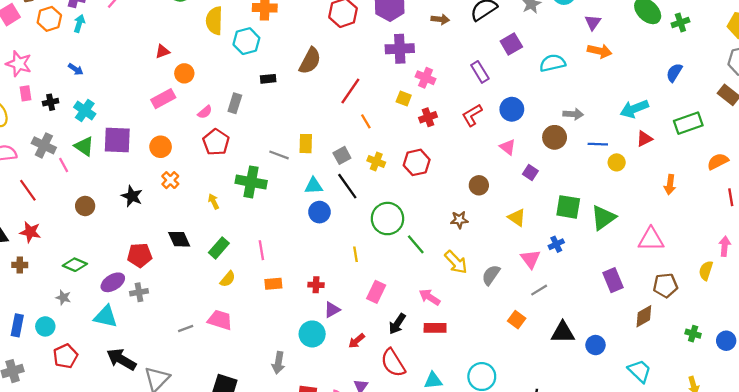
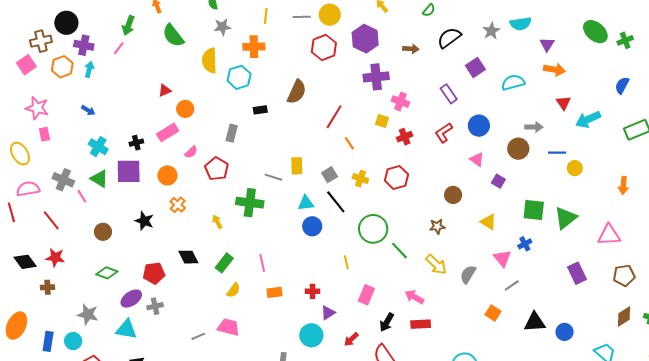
black cross: (51, 102) -> (136, 143), moved
pink semicircle: (205, 112) -> (191, 152), moved
red triangle: (644, 139) -> (564, 103), moved, turned -35
green diamond: (75, 265) -> (107, 273), moved
gray star: (63, 298) -> (88, 314), size x1.5
brown diamond: (644, 316) -> (624, 316), moved

